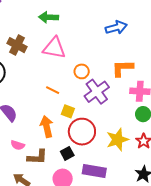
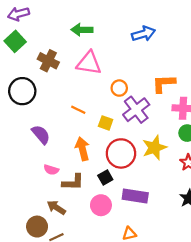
blue arrow: (116, 27) -> (143, 34), moved
orange line: (53, 90) -> (78, 110), moved
yellow square: (68, 111) -> (106, 123), moved
yellow star: (117, 140) -> (154, 148), moved

